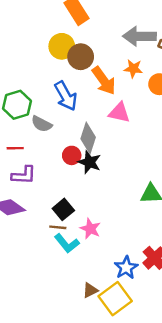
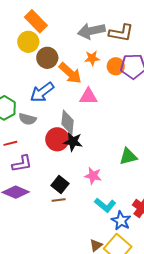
yellow circle: (62, 46) -> (28, 42), moved
blue arrow: (66, 96) -> (42, 92), turned 95
red circle: (72, 155) -> (57, 139), size x1.5
pink star: (90, 229) -> (93, 176), moved
cyan L-shape: (67, 243) -> (105, 205), moved

